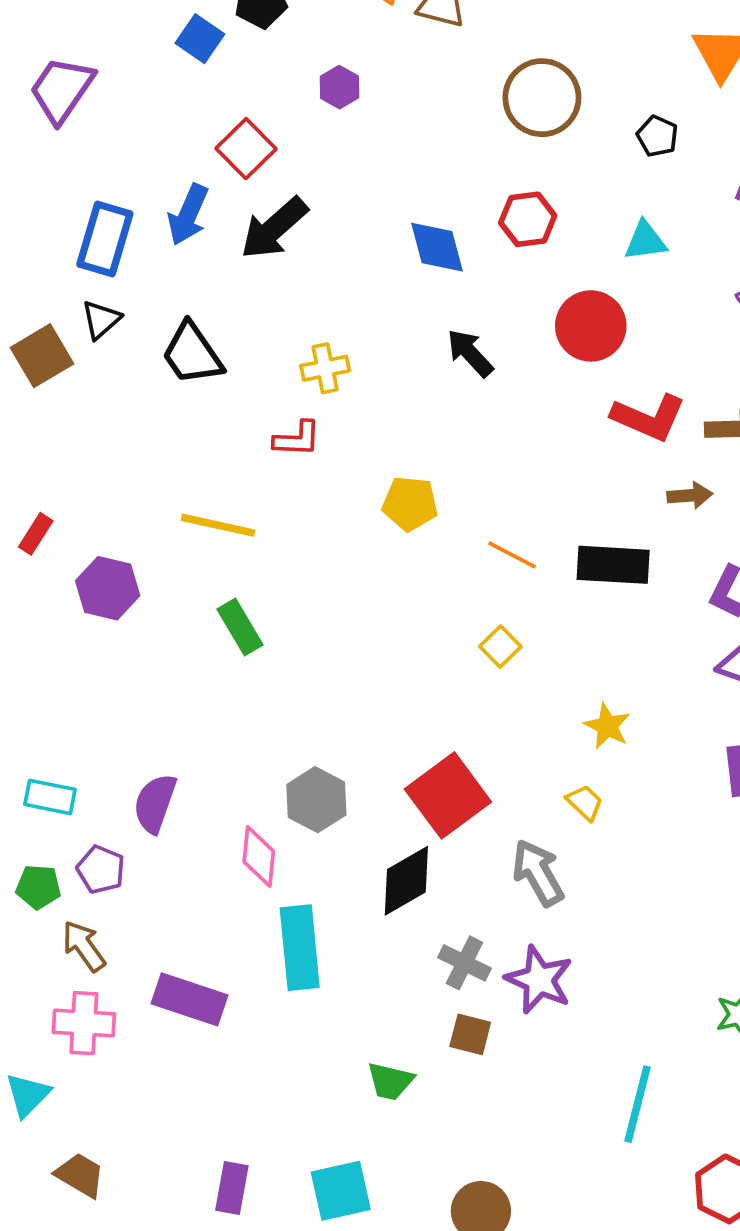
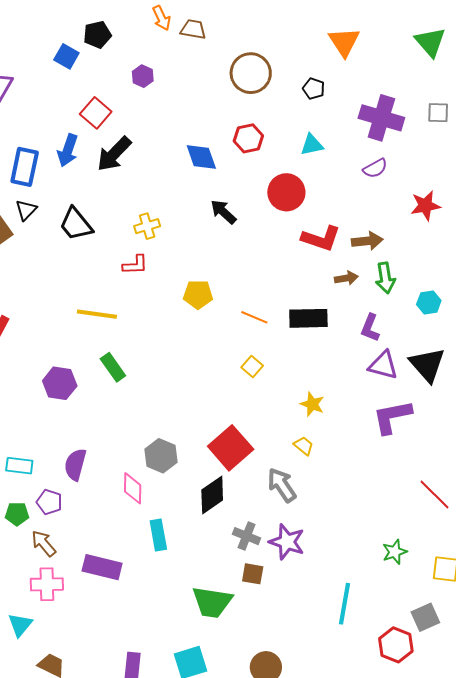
purple hexagon: (108, 588) -> (60, 383), moved
cyan rectangle: (300, 948) -> (158, 535), size x0.7
green trapezoid: (390, 1081) -> (212, 602), size x1.6

